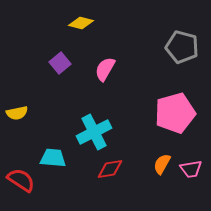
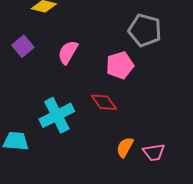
pink pentagon: (175, 113) -> (120, 65), moved, size x0.7
red diamond: (110, 169) -> (104, 102), moved, turned 64

